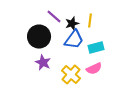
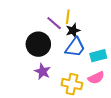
yellow line: (90, 20) -> (68, 17), moved
yellow cross: (71, 74) -> (72, 84), turned -30

